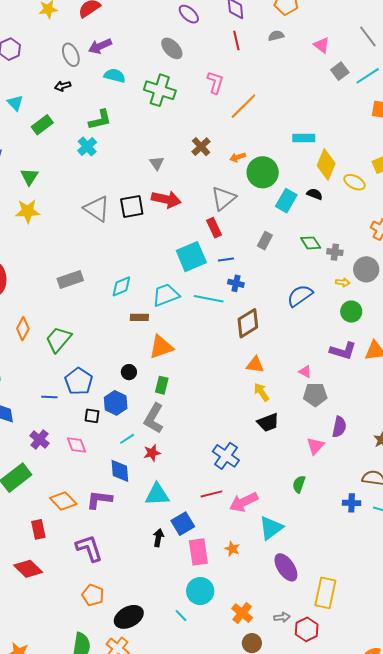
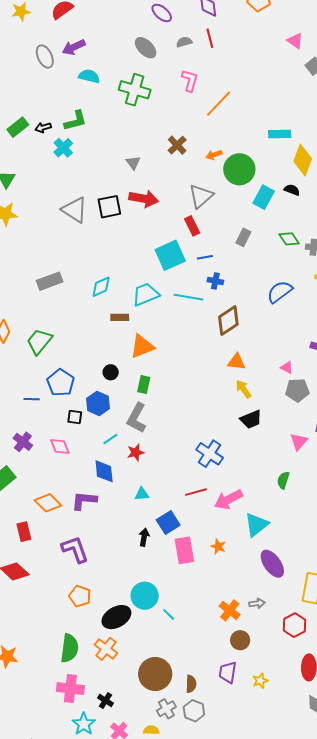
gray semicircle: (276, 36) -> (184, 42), moved
black arrow: (63, 86) -> (43, 128), moved
cyan triangle: (157, 495) -> (142, 494), size x0.6
cyan circle: (200, 591) -> (145, 596), moved
gray arrow: (282, 617) -> (257, 603), moved

